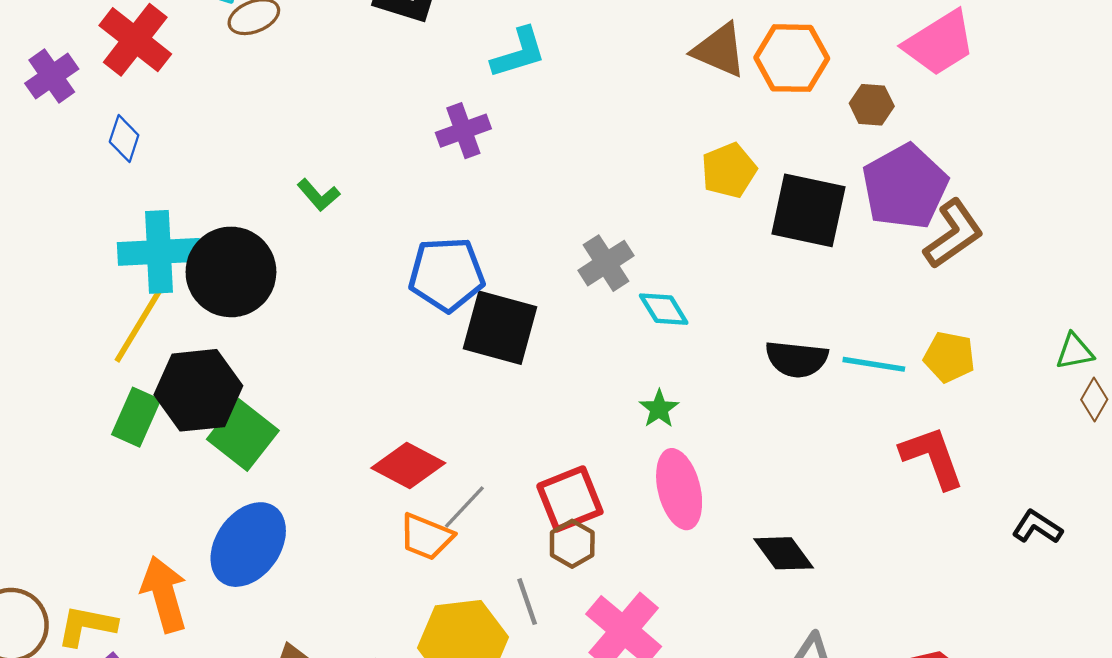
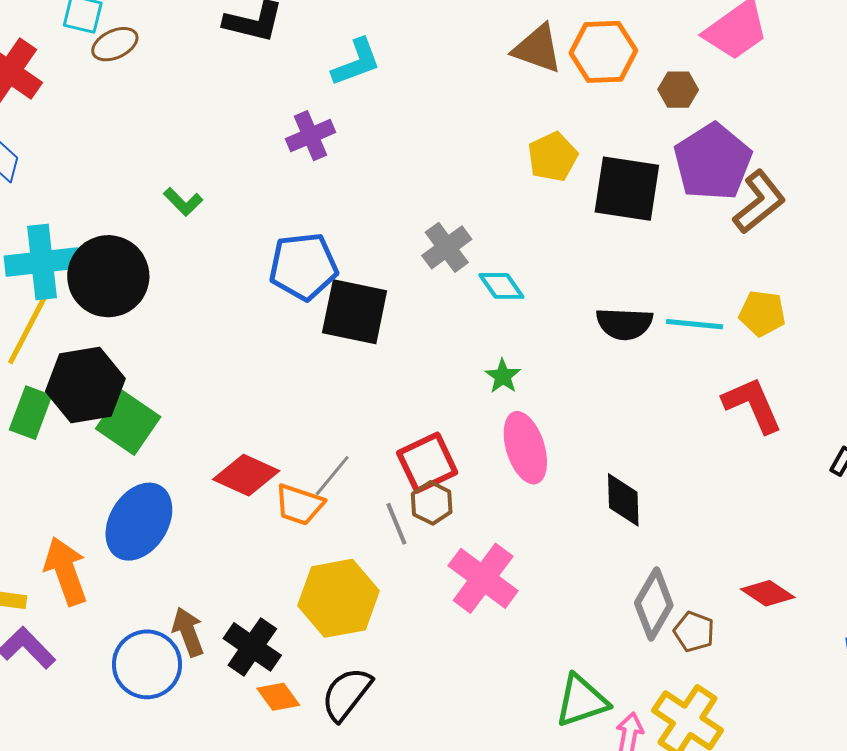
red diamond: (408, 465) -> (246, 475), moved
black diamond: (784, 553) -> (623, 500), turned 38
gray line: (527, 602) -> (396, 524), moved

